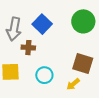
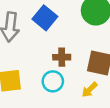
brown cross: (28, 48) -> (62, 57), moved

